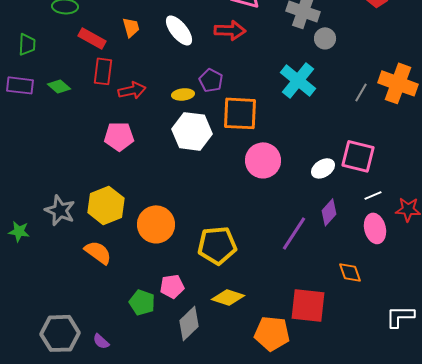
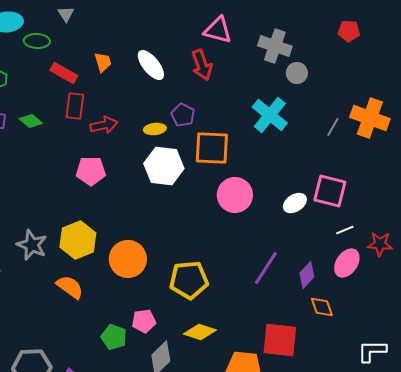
red arrow: (230, 30) -> (202, 65), turned 68
purple diamond: (329, 212) -> (307, 275), moved
pink ellipse: (375, 228) -> (347, 263), turned 48

